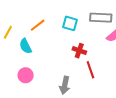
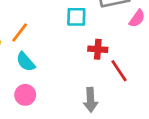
orange line: (38, 25) -> (20, 33), moved
pink circle: (26, 75) -> (25, 95), moved

